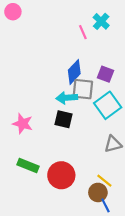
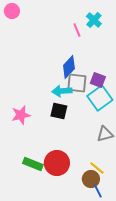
purple square: (105, 74) -> (98, 80), moved
pink star: (23, 124) -> (21, 115), turned -30
green rectangle: (28, 166) -> (33, 164), moved

